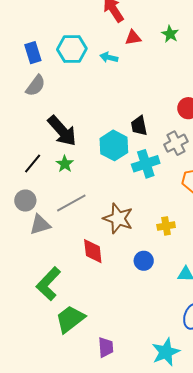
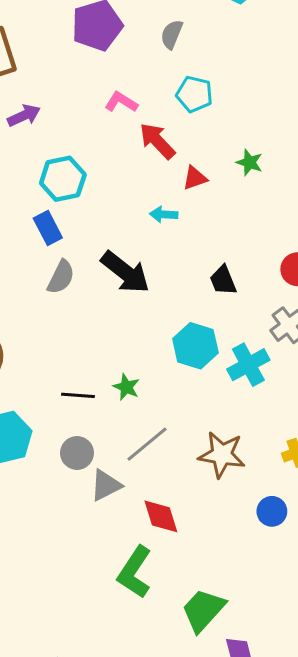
cyan hexagon: (72, 49) -> (63, 179), moved
black trapezoid: (139, 126) -> (223, 280), moved
black arrow: (62, 131) -> (125, 272), moved
black line: (33, 164) -> (78, 395), turned 65
red diamond: (93, 251) -> (161, 516), moved
green trapezoid: (70, 319) -> (203, 610), moved

